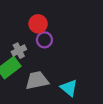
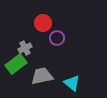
purple circle: (44, 40) -> (57, 38), moved

